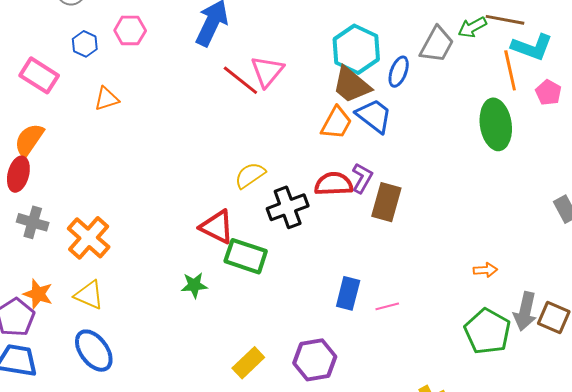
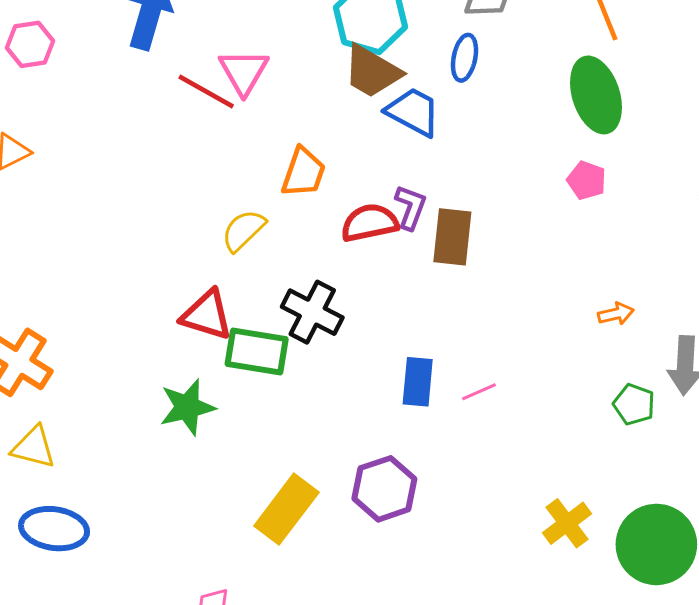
blue ellipse: (399, 72) -> (464, 58), moved
pink pentagon: (548, 92) -> (587, 180), moved
orange trapezoid: (336, 123) -> (303, 172), moved
black cross: (288, 207) -> (312, 312), moved, turned -33
green star: (194, 285) -> (187, 407), size x1.4
green pentagon: (487, 331) -> (634, 404), size x0.6
blue ellipse: (94, 351) -> (54, 529), turned -36
yellow rectangle: (248, 363) -> (286, 509), size x1.4

